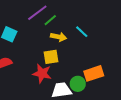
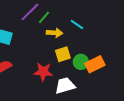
yellow square: (51, 57) -> (63, 54), moved
green circle: (78, 84) -> (81, 62), moved

